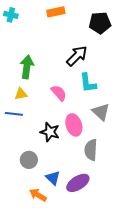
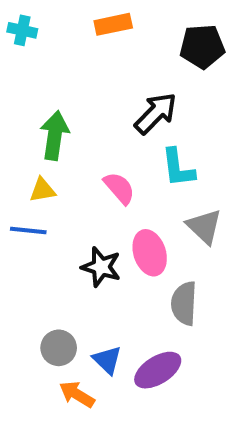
gray circle: (29, 160) -> (59, 348), moved

